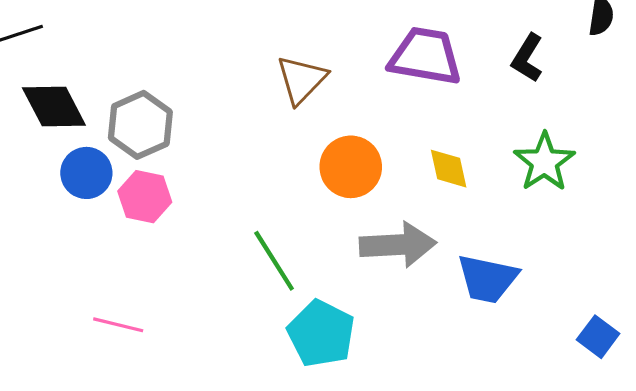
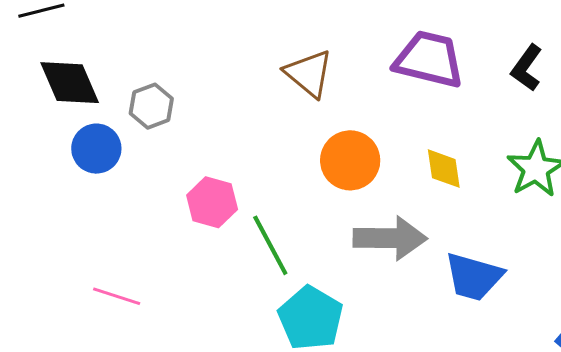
brown triangle: (302, 80) -> (309, 73), turned -38
gray hexagon: (140, 125) -> (151, 106), size x0.7
pink hexagon: (145, 197) -> (212, 202), moved

